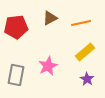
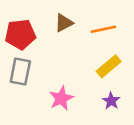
pink star: (48, 66) -> (61, 98), moved
gray rectangle: (16, 75) -> (20, 71), moved

